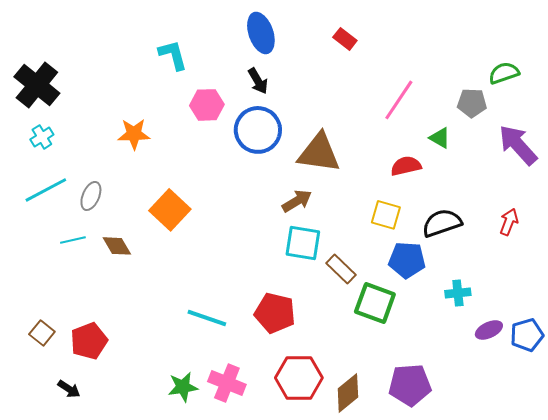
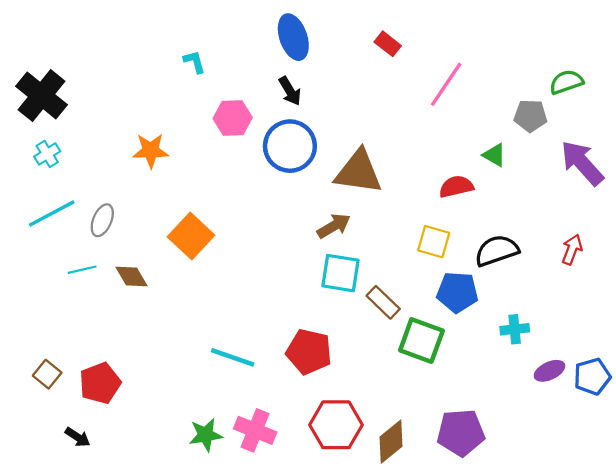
cyan L-shape: (173, 55) -> (194, 62), size x0.7
pink line: (399, 100) -> (446, 84), moved

